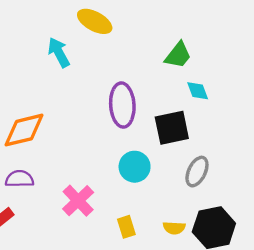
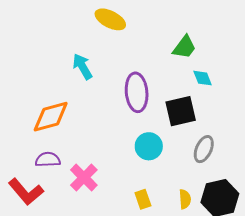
cyan arrow: (59, 52) -> (82, 66), moved
pink cross: (78, 201) -> (84, 177), moved
yellow semicircle: (174, 228) -> (185, 199), turned -96

